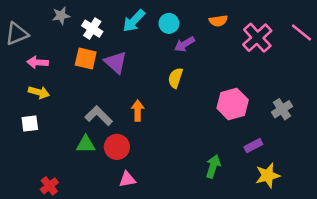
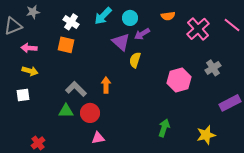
gray star: (61, 16) -> (33, 12), moved
purple triangle: (116, 62) -> (121, 42), moved
gray cross: (282, 109) -> (213, 68), moved
purple rectangle: (253, 146) -> (230, 103), moved, size x1.5

